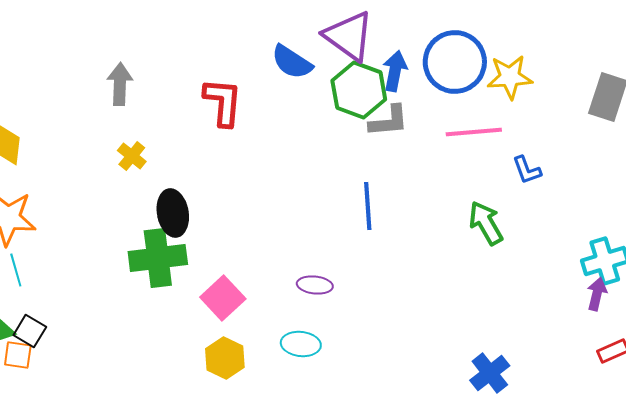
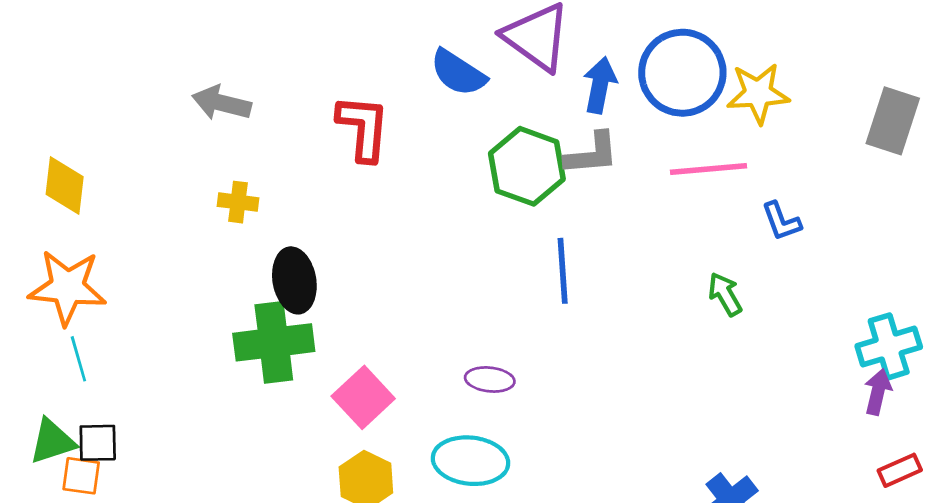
gray arrow: (120, 84) -> (221, 103), turned -78
green hexagon: (359, 90) -> (527, 166), moved
yellow cross: (132, 156) -> (238, 202), turned -32
green arrow: (486, 223) -> (725, 294), size x0.7
black square: (30, 331) -> (98, 443), turned -32
cyan ellipse: (301, 344) -> (470, 461), size x1.4

